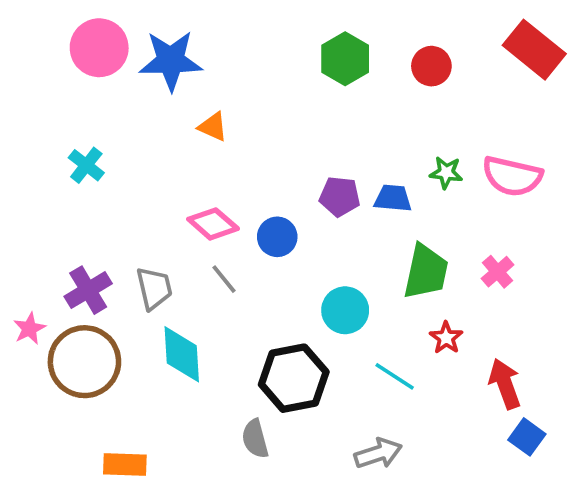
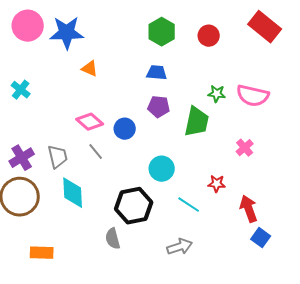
blue trapezoid: (393, 198) -> (157, 73), moved
green trapezoid: (426, 272) -> (197, 122), moved
red star: (446, 338) -> (217, 184), turned -30

